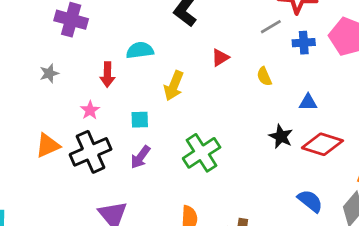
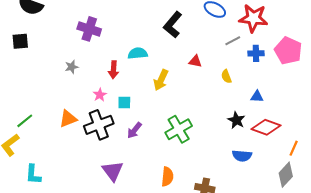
red triangle: (220, 57) -> (195, 61), turned 40
cyan square: (140, 120) -> (124, 103), moved
blue semicircle: (310, 201) -> (242, 156), moved, turned 144

